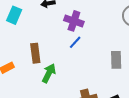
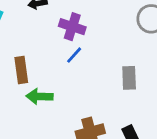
green arrow: (49, 73) -> (40, 96), turned -114

